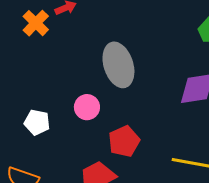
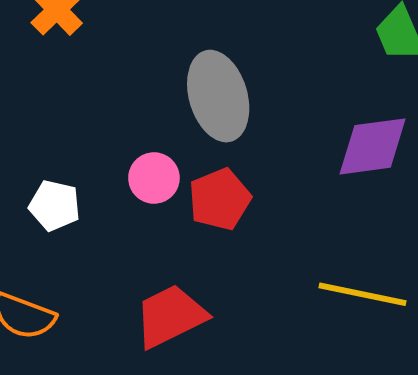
red pentagon: (124, 141) -> (220, 199), moved

